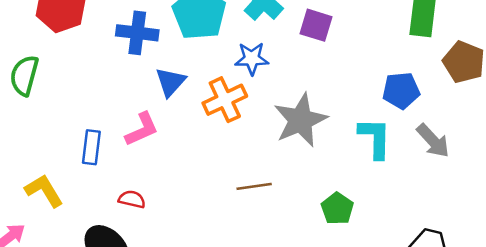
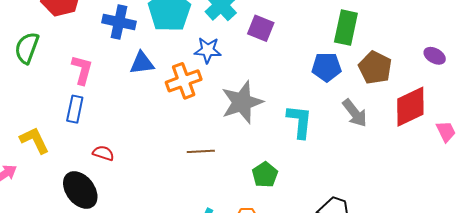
blue triangle: (170, 82) -> (142, 63), turned 36
blue pentagon: (401, 90) -> (327, 67), moved
pink L-shape: (142, 129) -> (82, 70), moved, turned -56
gray arrow: (433, 141) -> (355, 113), moved

